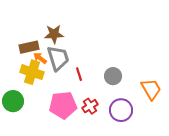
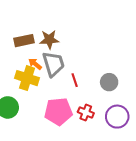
brown rectangle: (29, 47) -> (24, 41), moved
red cross: (90, 106) -> (86, 113), turned -35

